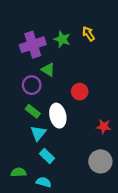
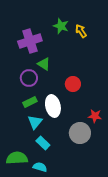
green star: (62, 39) -> (61, 26), moved
green rectangle: (33, 111) -> (30, 102), turned -64
gray circle: (100, 161) -> (80, 133), moved
green semicircle: (19, 172) -> (17, 158), size x1.5

